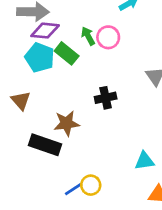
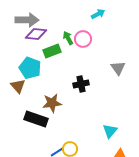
green rectangle: (67, 53) -> (52, 51), turned -60
cyan pentagon: (40, 57) -> (30, 68), moved
cyan triangle: (144, 161) -> (110, 131), turned -42

